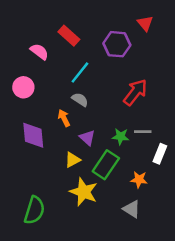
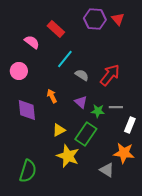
purple hexagon: (117, 44) -> (95, 19), moved
gray semicircle: (80, 100) -> (82, 75), moved
purple triangle: (87, 138) -> (81, 102), moved
orange star: (139, 180) -> (124, 153), moved, size x1.5

